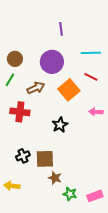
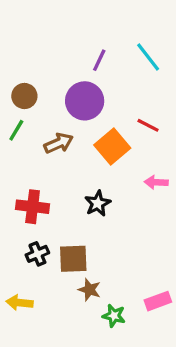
purple line: (61, 29) -> (99, 60), moved, turned 32
cyan line: (91, 53) -> (148, 57), moved, turned 54
red cross: (20, 112) -> (33, 207), moved
pink rectangle: (95, 196) -> (158, 301), moved

